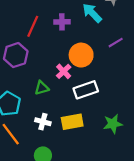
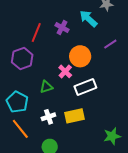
purple cross: (62, 22) -> (62, 28), turned 32
white cross: (43, 122) -> (48, 117), turned -32
green star: (113, 124) -> (112, 136), moved

